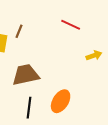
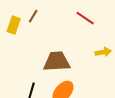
brown trapezoid: (26, 75) -> (57, 62), moved

